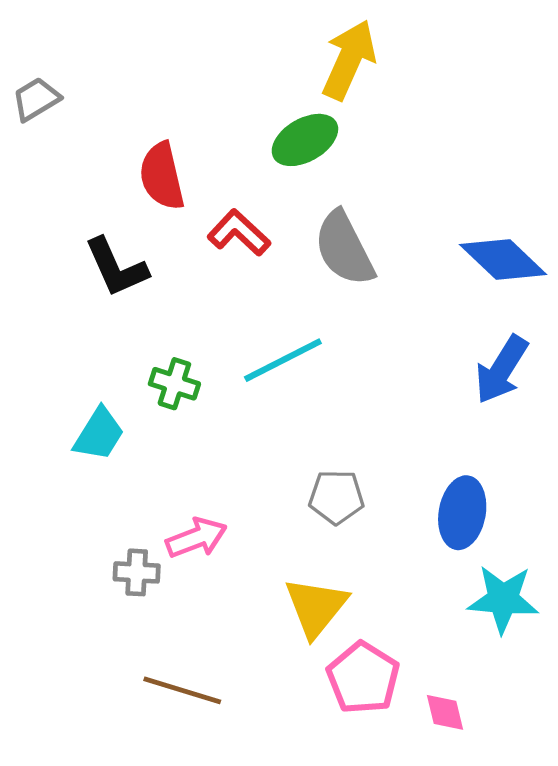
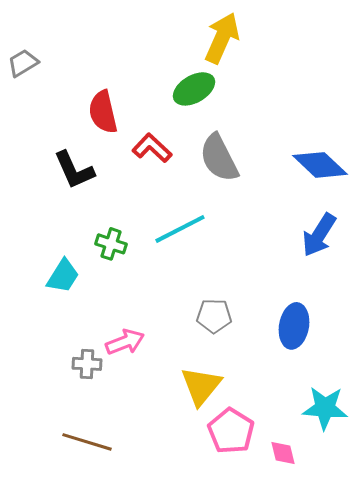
cyan star: (503, 599) -> (325, 408), moved
brown line: (182, 690) -> (87, 442), moved

